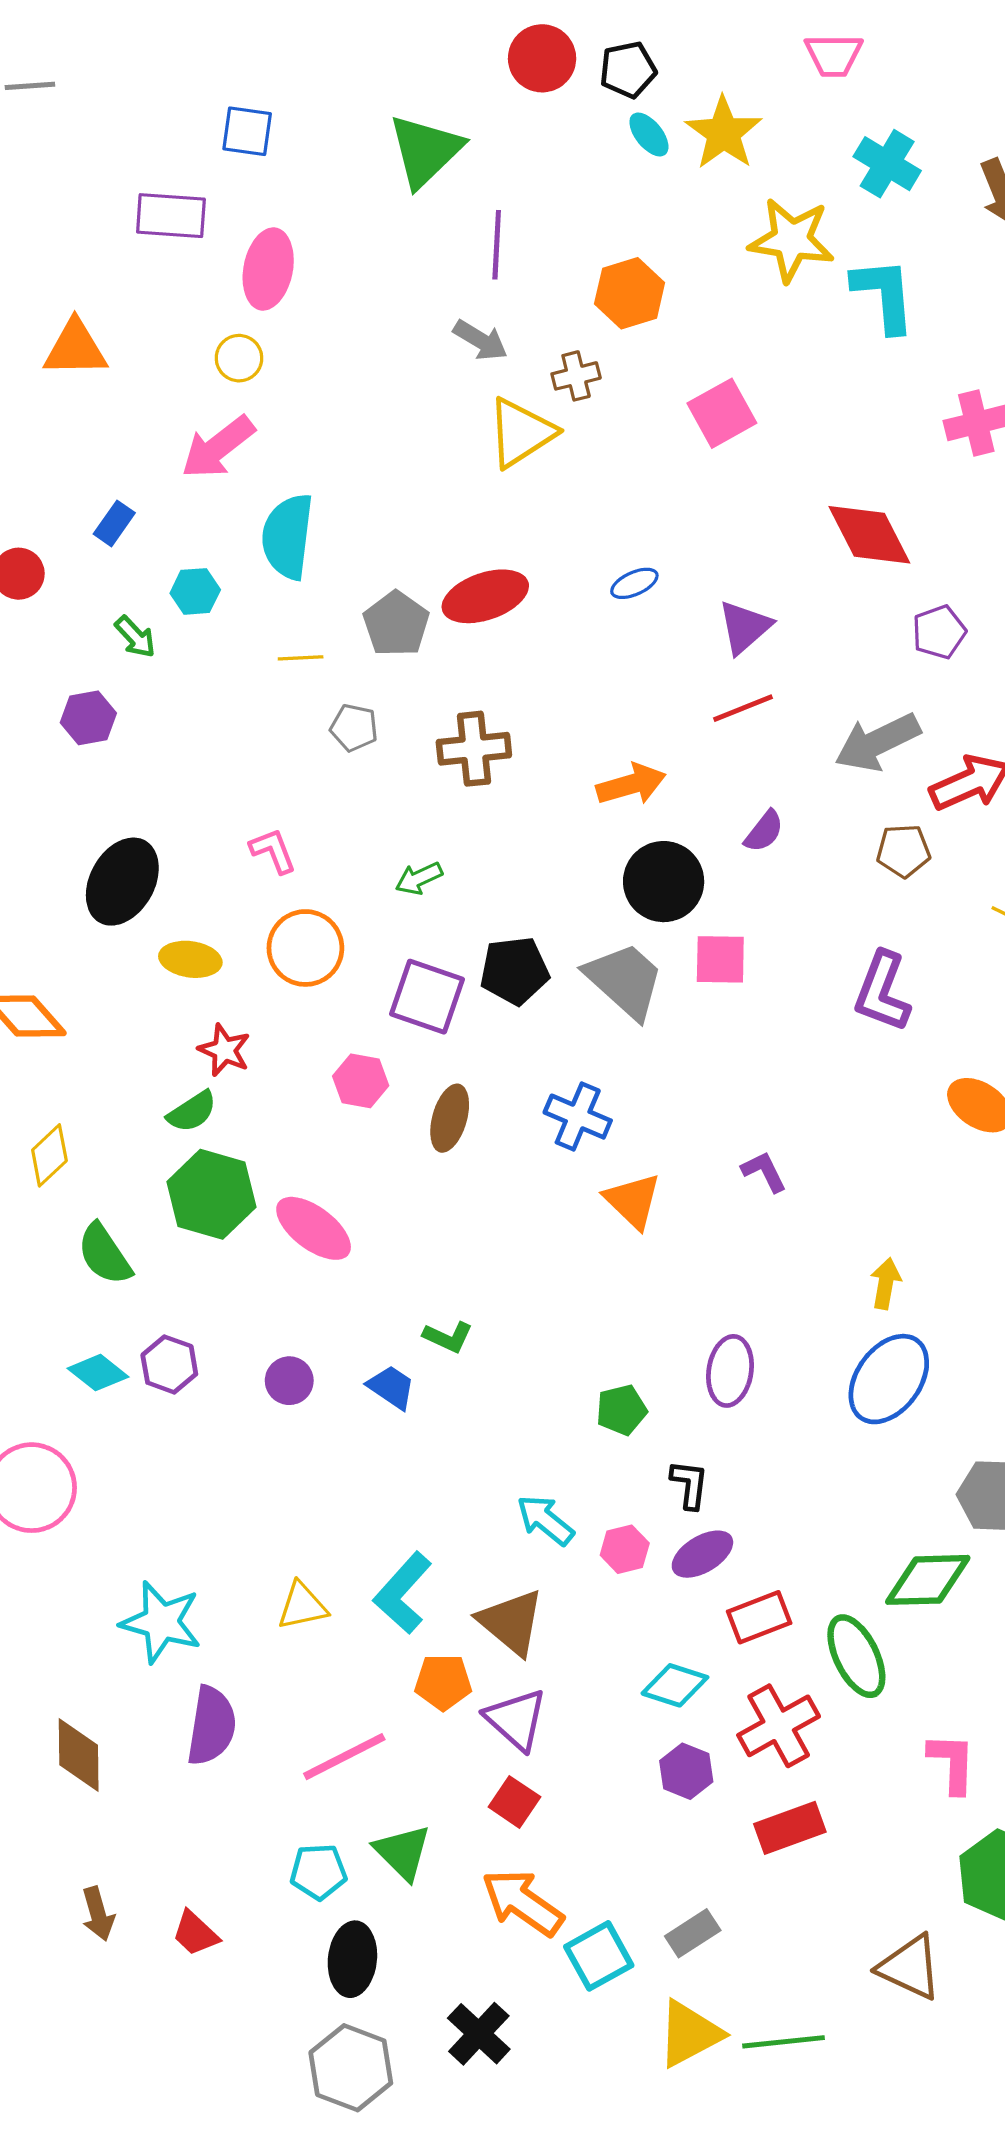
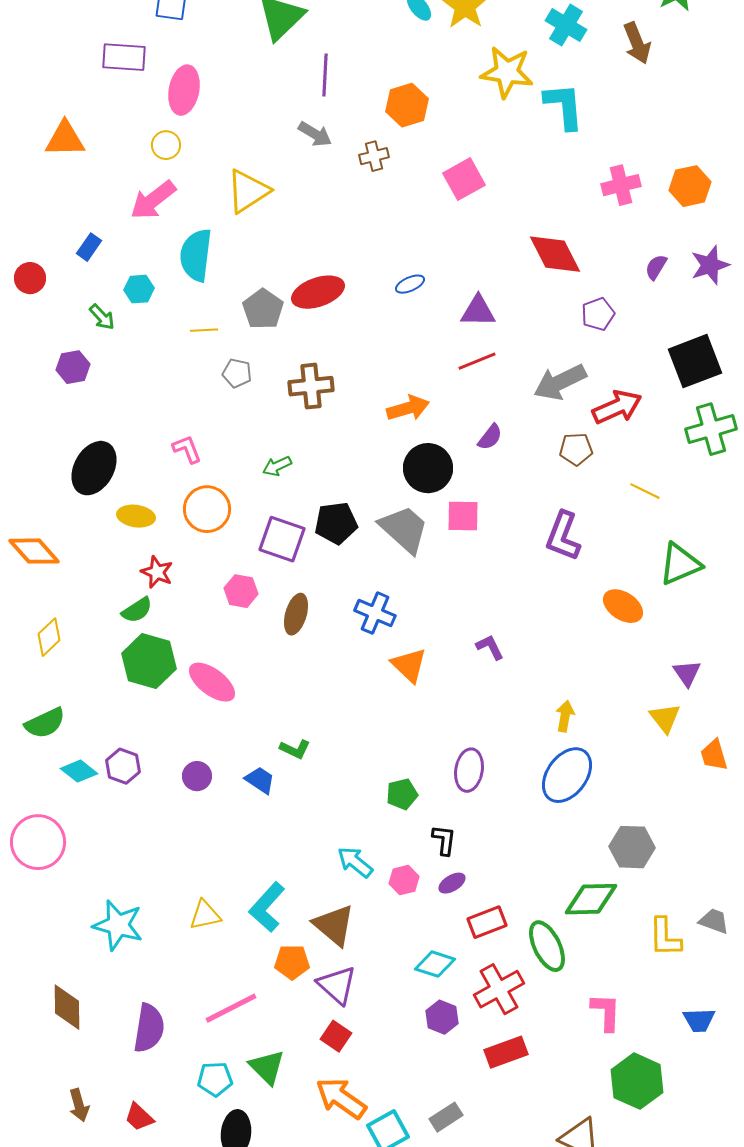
yellow triangle: (521, 433) -> (248, 191), moved
purple triangle: (745, 627) -> (478, 311), turned 42
green semicircle: (104, 1254) -> (45, 723), moved, turned -81
purple ellipse: (702, 1554) -> (452, 883), size x0.7
purple semicircle: (211, 1726) -> (149, 1028), moved

